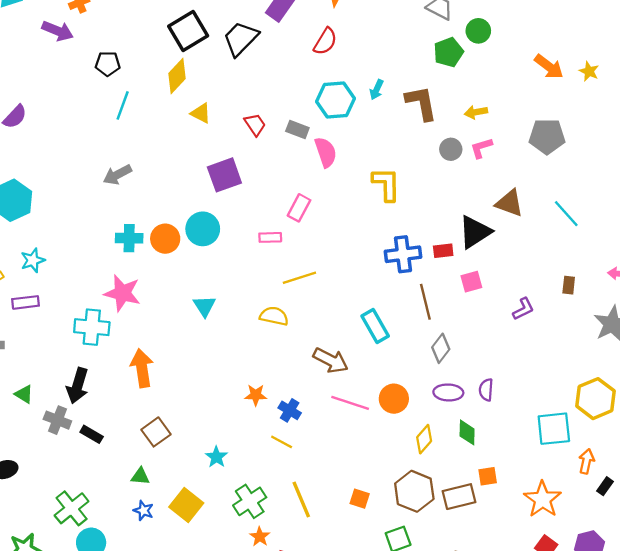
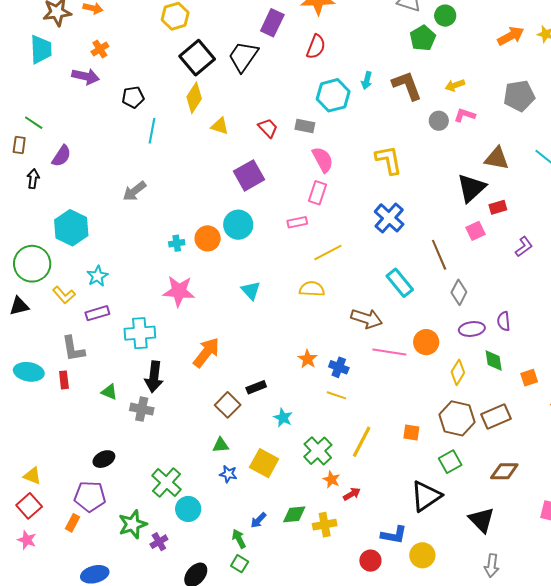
orange arrow: (549, 67) -> (511, 36), turned -56
pink L-shape: (481, 148) -> (465, 115), turned 45
pink semicircle: (326, 152) -> (323, 160), moved
gray arrow: (117, 175) -> (134, 191), moved
cyan cross: (129, 238) -> (177, 243), size x0.7
red rectangle: (443, 251) -> (498, 207), moved
blue cross: (403, 254) -> (389, 218), moved, turned -32
cyan cross: (92, 327) -> (140, 333), moved
orange arrow: (142, 368) -> (206, 352), turned 56
orange star: (256, 395) -> (308, 359), turned -30
black rectangle: (92, 434) -> (256, 387), moved, turned -42
orange square: (488, 476) -> (529, 378), moved
yellow line: (301, 499) -> (362, 442), turned 60

